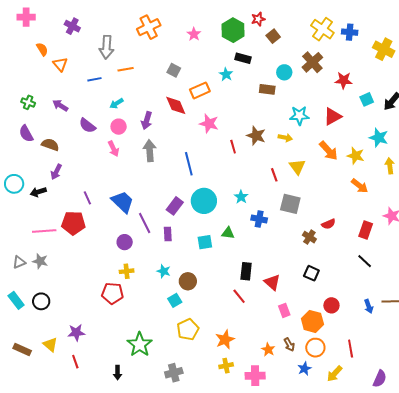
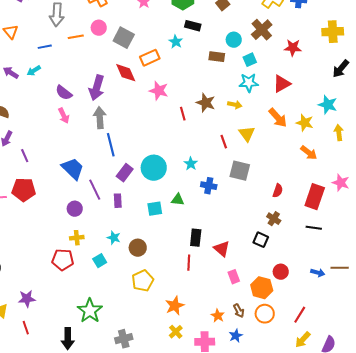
yellow cross: (384, 49) -> (333, 32), moved, turned -30
gray square: (174, 70) -> (124, 38), size x1.5
cyan square: (367, 99) -> (250, 60), moved
cyan arrow: (117, 103) -> (34, 71), moved
purple arrow: (147, 121) -> (97, 88), size x1.4
purple semicircle: (87, 126) -> (64, 93), moved
pink circle: (119, 127) -> (99, 28), moved
blue line: (189, 164) -> (111, 145), moved
purple line: (87, 198) -> (25, 156), moved
red semicircle: (328, 224) -> (278, 191), turned -48
red rectangle: (366, 230) -> (315, 197), size x1.4
brown cross: (309, 237) -> (274, 219), moved
black line: (365, 261) -> (314, 228), turned -35
red line: (239, 296) -> (189, 263), turned 42
cyan square: (175, 300) -> (100, 261), moved
blue arrow: (369, 306) -> (318, 273), turned -56
yellow pentagon: (188, 329) -> (143, 281), moved
red line: (351, 349) -> (300, 315), turned 42
yellow cross: (226, 366) -> (176, 332), turned -32
blue star: (304, 369) -> (236, 336), moved
black arrow: (118, 373) -> (68, 339), size x1.5
yellow arrow: (334, 374) -> (303, 340), moved

